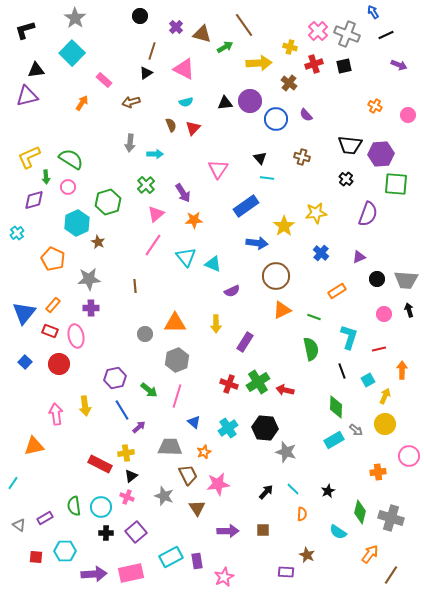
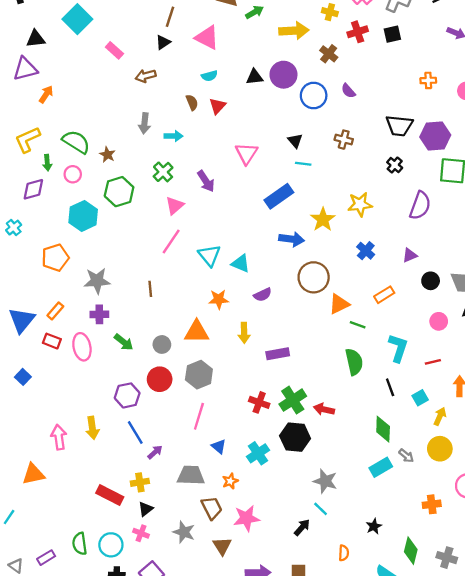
orange arrow: (82, 103) -> (46, 94), moved
orange cross: (375, 106) -> (428, 80), turned -32
orange star: (194, 220) -> (219, 299), moved
brown star: (98, 242) -> (107, 155), moved
orange pentagon: (53, 259) -> (55, 258), turned 30
orange triangle: (282, 310) -> (339, 304), moved
purple rectangle: (245, 342) -> (278, 354), turned 48
red circle: (59, 364) -> (160, 379), moved
green arrow: (149, 390) -> (124, 342), moved
black hexagon: (265, 428) -> (295, 437), moved
cyan line: (293, 489) -> (321, 509), moved
gray cross: (391, 518) -> (447, 558), size x0.7

